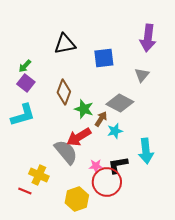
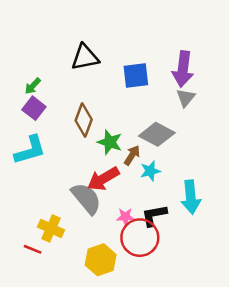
purple arrow: (148, 38) -> (183, 69), moved

